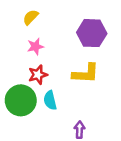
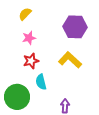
yellow L-shape: (86, 73) -> (70, 60), turned -140
green circle: (21, 100) -> (17, 97), moved

